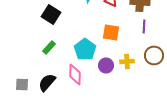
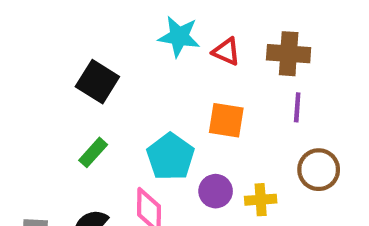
yellow cross: (127, 61) -> (261, 200), moved

